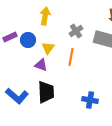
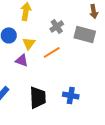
orange line: (71, 57) -> (52, 52), turned 48
black trapezoid: (46, 92) -> (38, 97), moved

